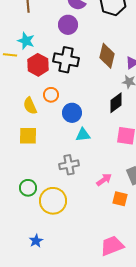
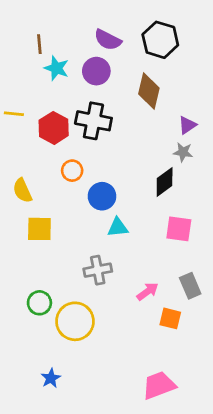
cyan star: (26, 41) -> (56, 68), moved
brown diamond: (107, 56) -> (149, 91), moved
yellow semicircle: (30, 106) -> (22, 191), moved

